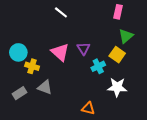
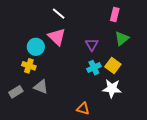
purple triangle: (83, 48) -> (92, 45), moved
cyan circle: (18, 52) -> (36, 47), moved
pink triangle: (60, 52) -> (57, 37), moved
yellow square: (117, 55) -> (113, 66), moved

